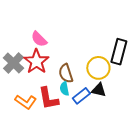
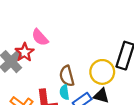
red star: (36, 61) -> (25, 52), moved, size x0.7

